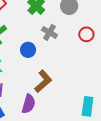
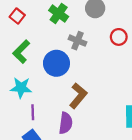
blue circle: (28, 50) -> (56, 63), size x1.5

